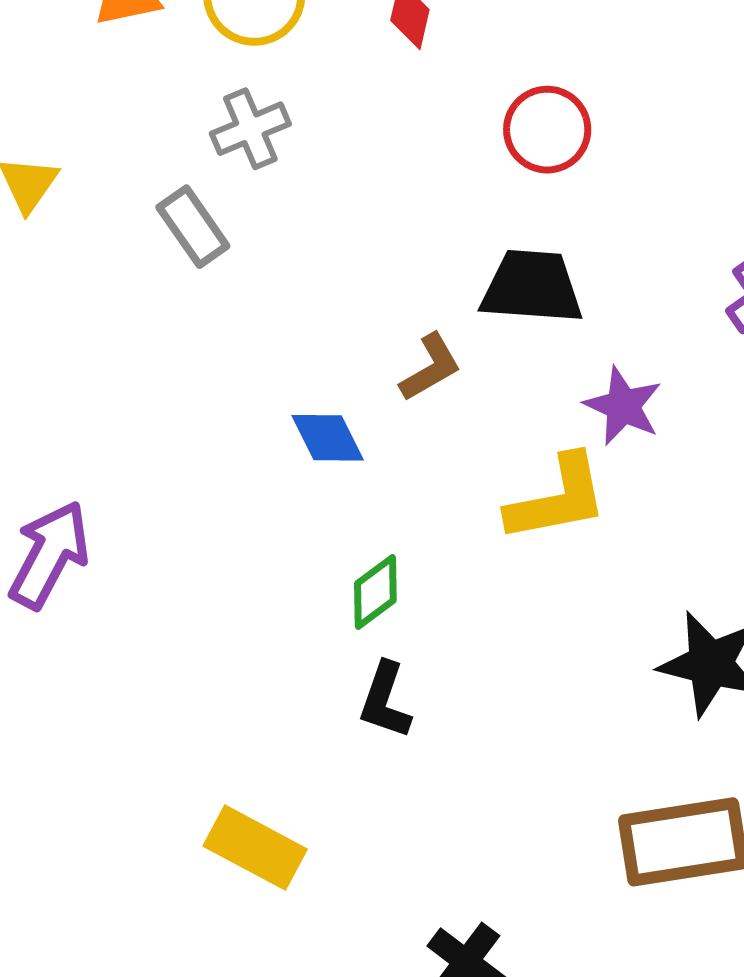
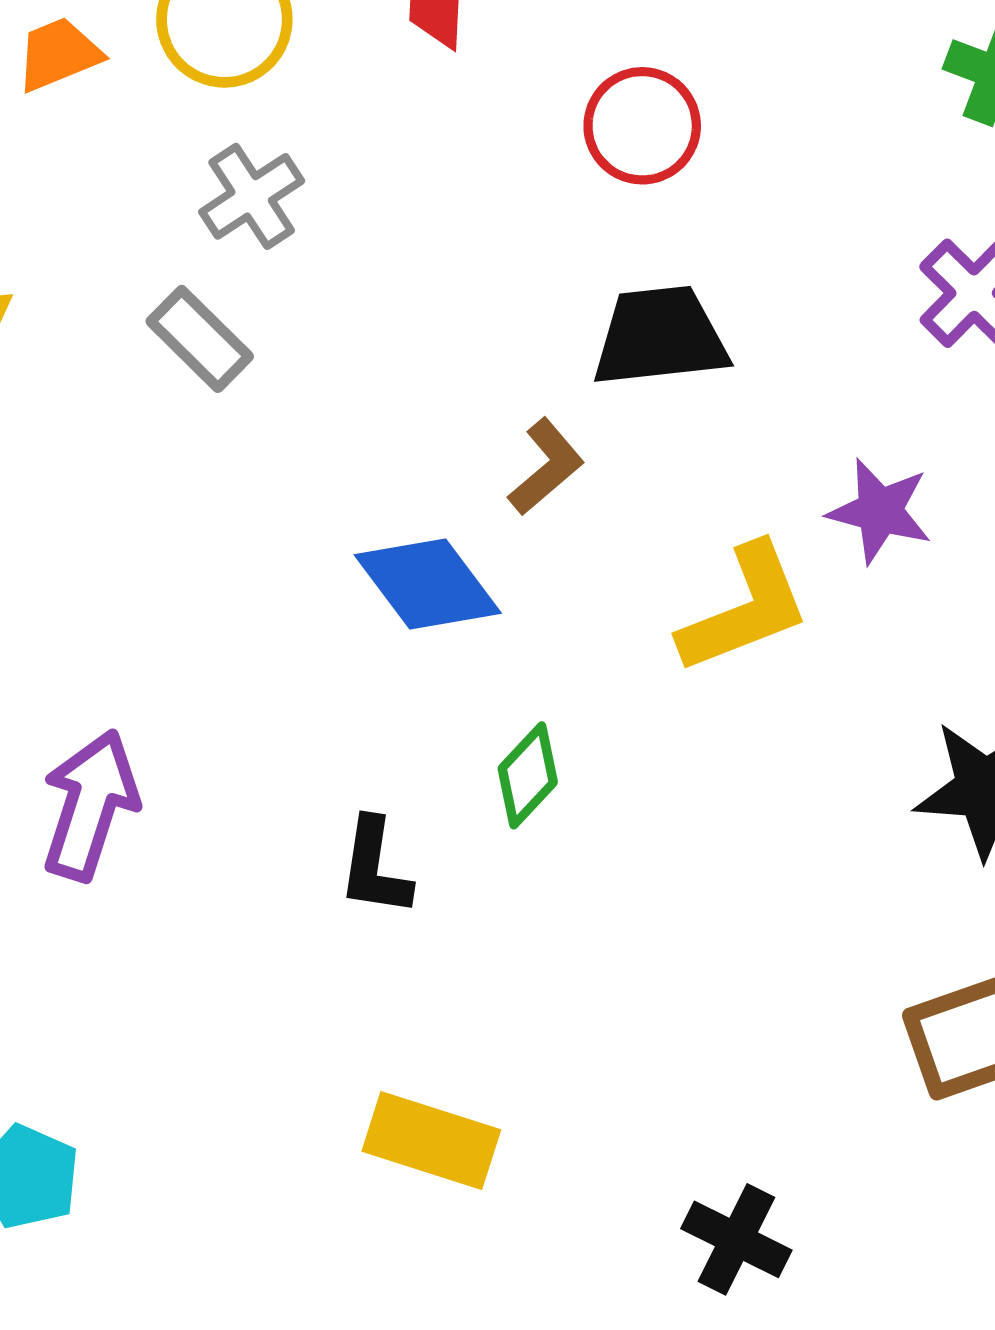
purple star: (623, 406) -> (880, 511), moved
blue diamond: (328, 438) -> (428, 584), size x1.4
black L-shape: (385, 700) -> (375, 867), moved

